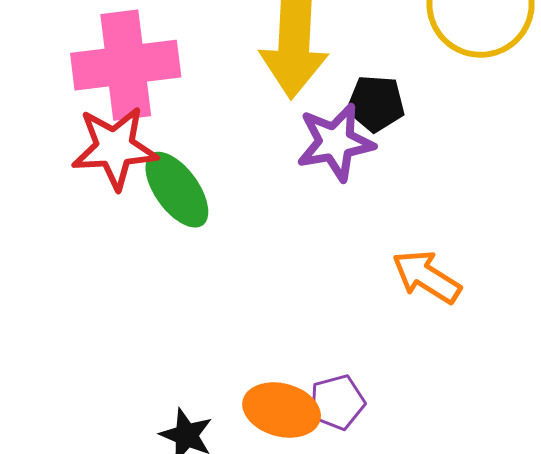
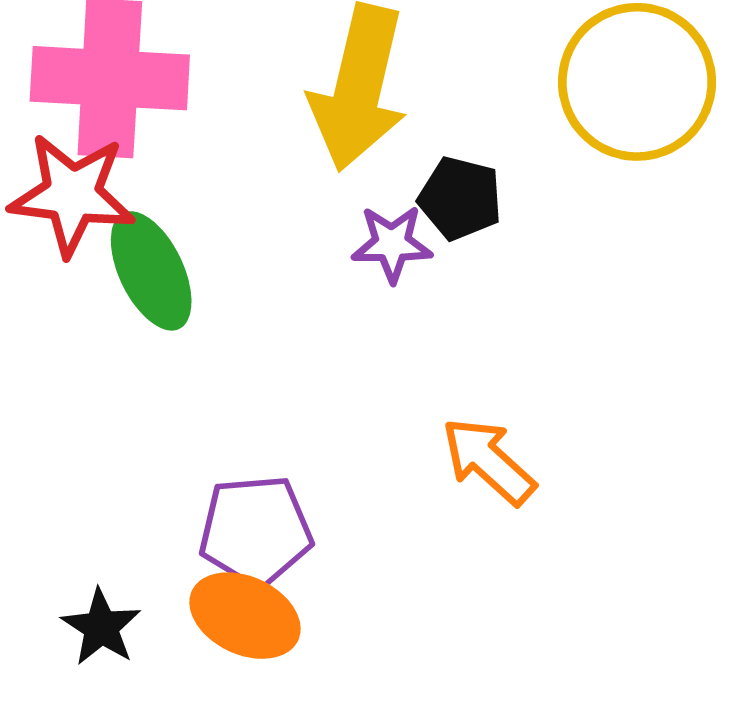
purple star: (335, 142) -> (392, 244), size x0.7
purple pentagon: (337, 402) -> (256, 531), moved, size x1.4

